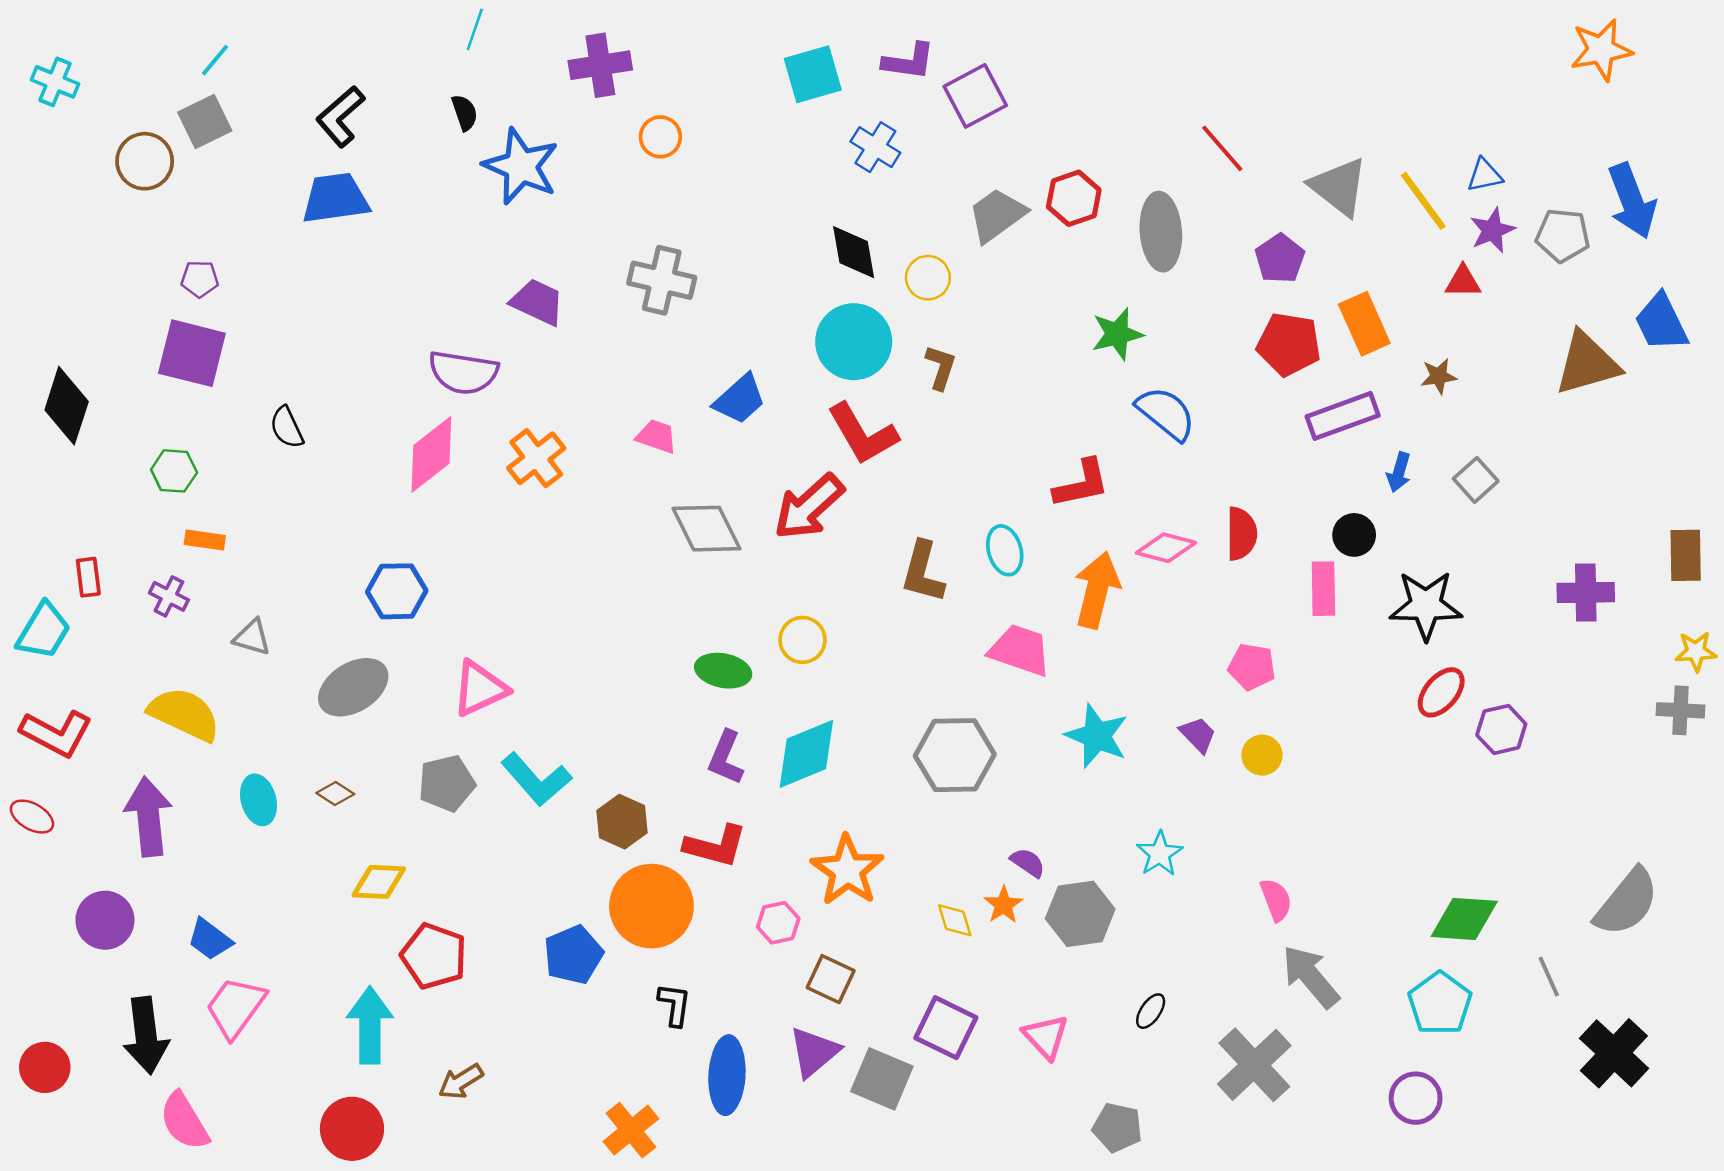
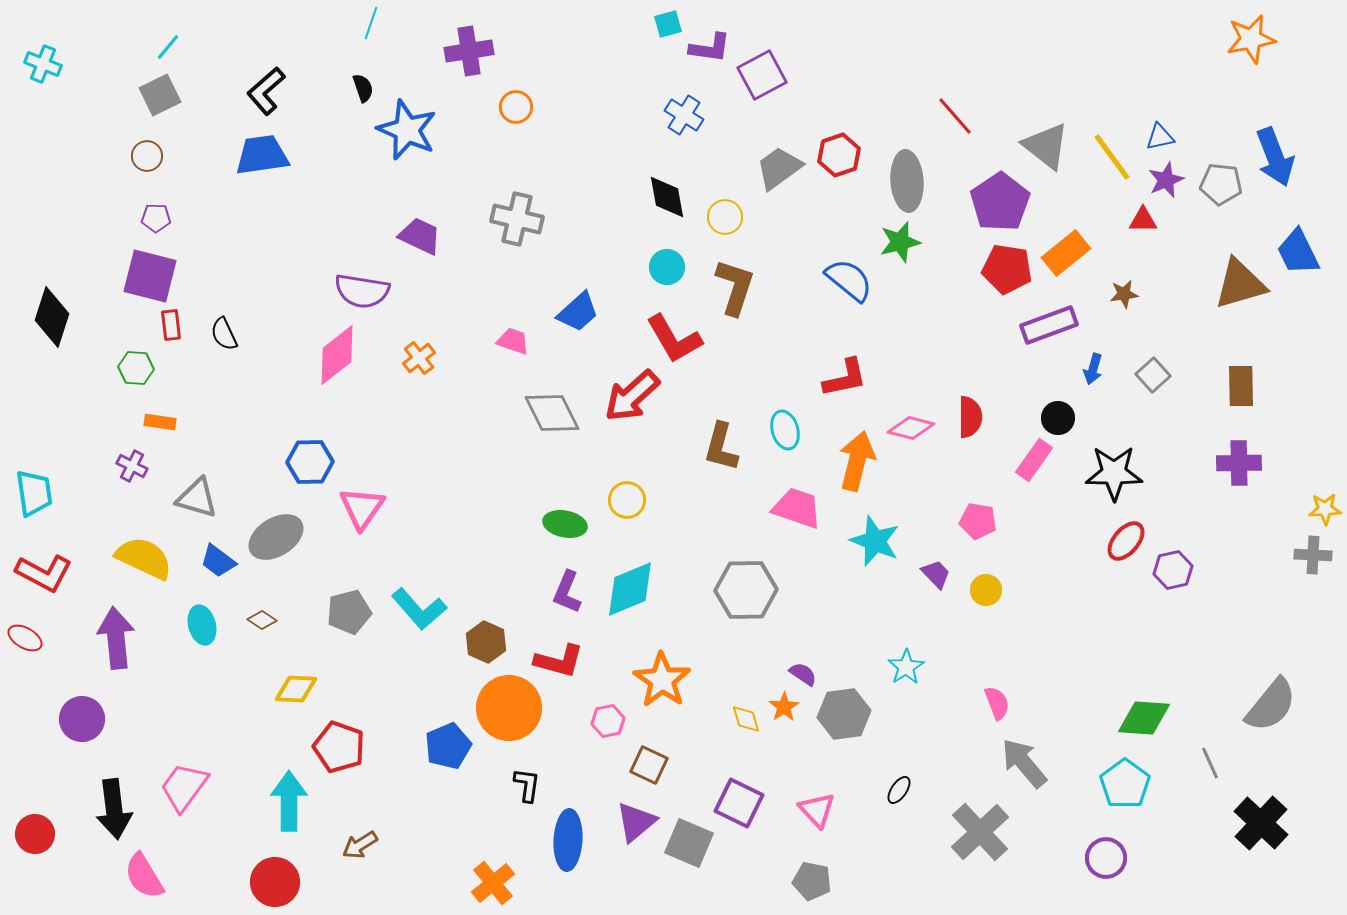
cyan square: (813, 74) -> (668, 24), moved, size x0.6
brown circle: (145, 161) -> (147, 156), moved, size x0.7
purple pentagon: (1280, 258) -> (1000, 202), size x1.5
orange rectangle: (1364, 324) -> (1066, 253), turned 75
green star: (1117, 334) -> (900, 242), moved
cyan circle: (854, 342) -> (667, 267), size x0.6
brown L-shape: (941, 367) -> (735, 287), size x1.6
blue semicircle: (1166, 413) -> (849, 280), moved
orange cross: (536, 458) -> (419, 358), size x0.7
brown rectangle: (1686, 555) -> (1241, 386), moved
red rectangle: (88, 577) -> (171, 325), moved
pink rectangle: (1323, 589) -> (1034, 460), turned 36
cyan trapezoid: (44, 631) -> (34, 493), turned -39
gray triangle: (252, 637) -> (197, 498), size x1.4
pink triangle: (480, 689) -> (362, 508), moved, turned -30
cyan star: (1097, 736) -> (875, 541), moved
blue trapezoid: (210, 939) -> (218, 561), moved
gray pentagon: (1117, 1128) -> (812, 881), moved

